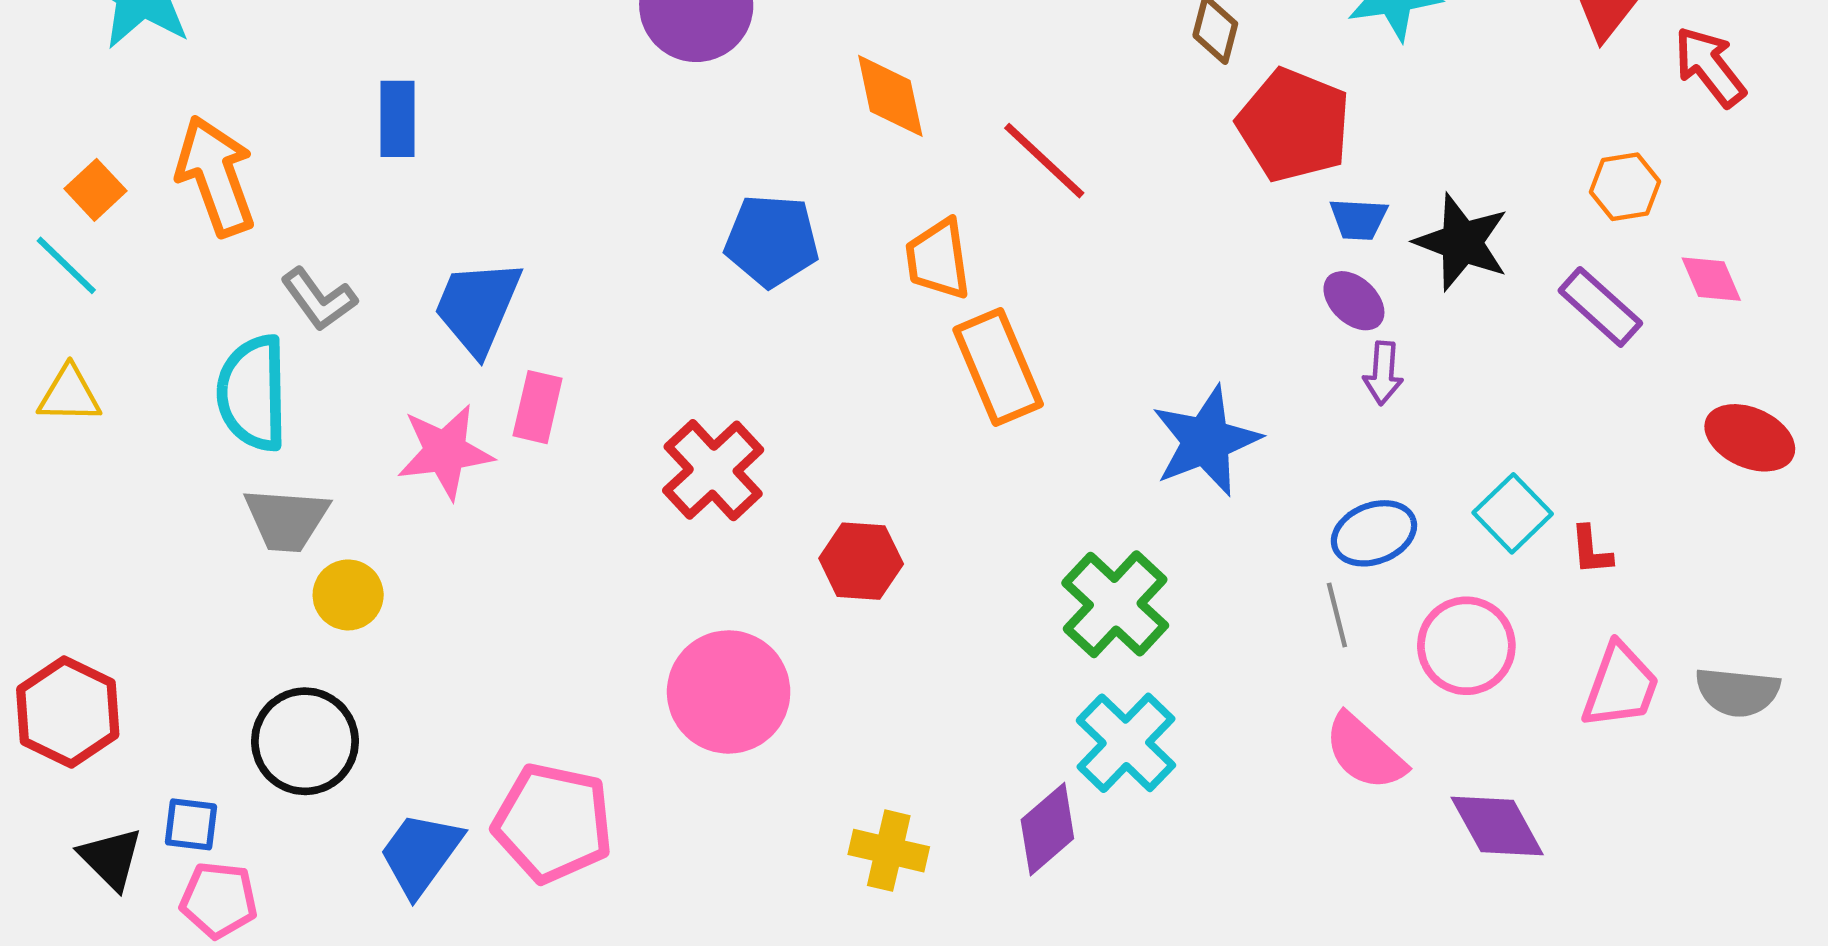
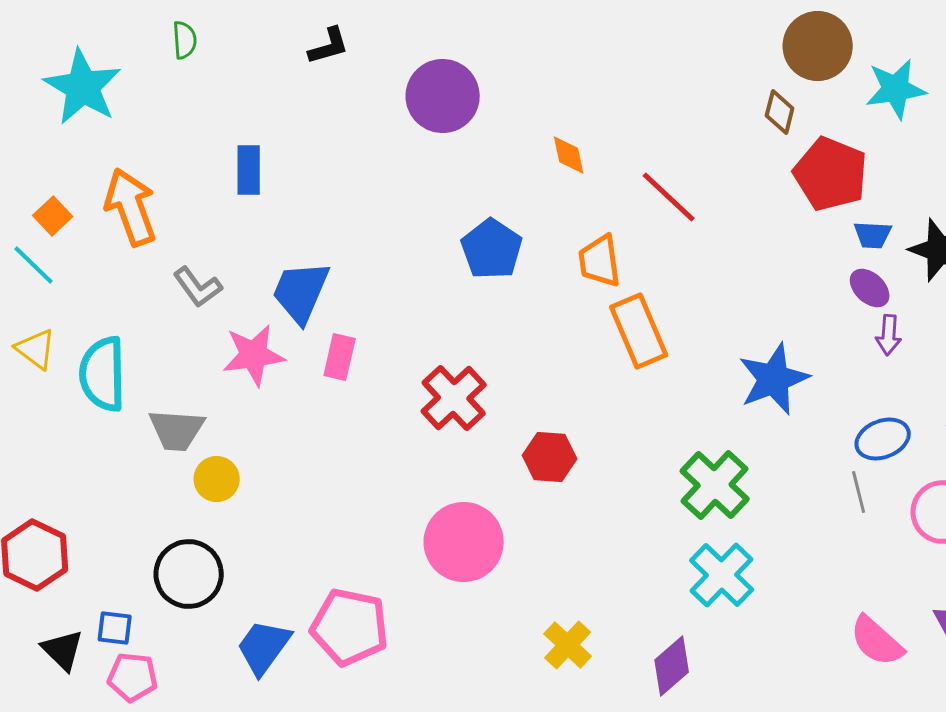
orange diamond: (890, 96) -> (569, 155), size x0.7
blue pentagon: (772, 241) -> (492, 249), turned 30
cyan semicircle: (253, 393) -> (103, 374), moved
yellow triangle: (69, 395) -> (36, 349), turned 36
pink star: (445, 452) -> (254, 355), moved
pink semicircle: (1365, 752) -> (877, 641), moved
purple diamond: (1047, 829) -> (672, 666), moved
yellow cross: (889, 851) -> (568, 645), turned 30

